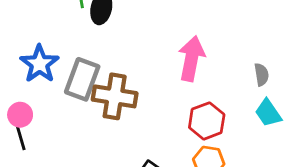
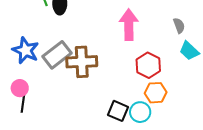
gray rectangle: (82, 79) -> (57, 55), turned 44
black line: (20, 136) -> (23, 103), turned 36

